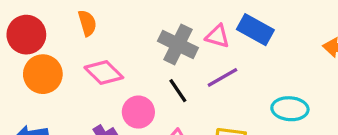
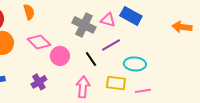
black line: (178, 91) -> (91, 59), moved
cyan ellipse: (290, 109) -> (135, 64), moved
pink circle: (138, 112) -> (60, 56), moved

